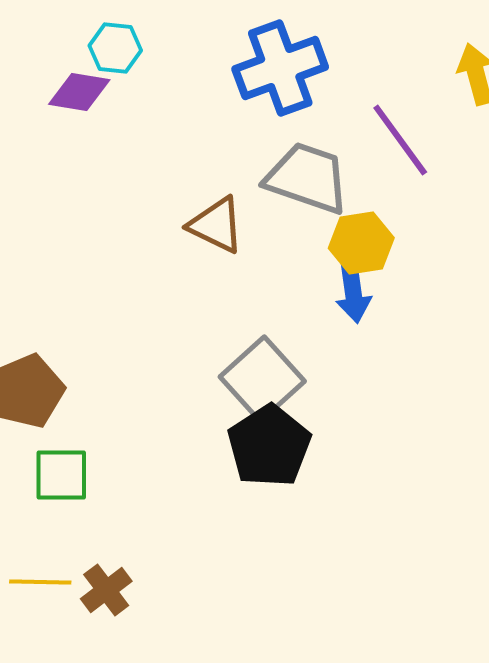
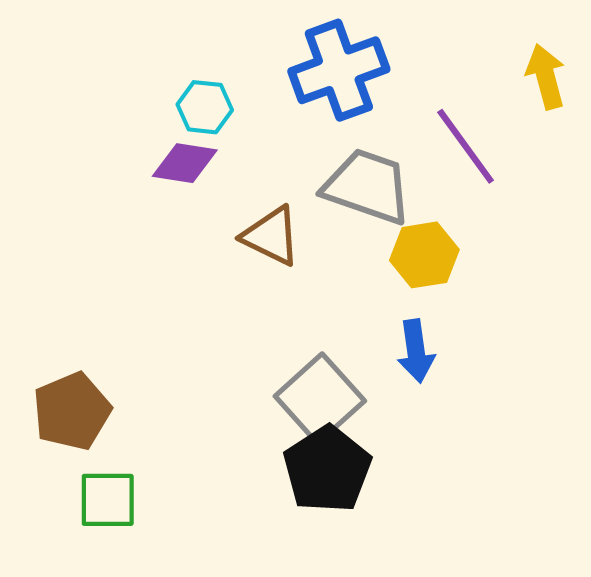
cyan hexagon: (115, 48) -> (205, 107), moved
purple diamond: (79, 92) -> (185, 163), moved
blue arrow: (353, 293) -> (416, 351), moved

